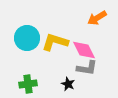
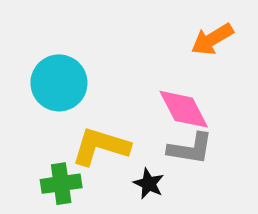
yellow L-shape: (55, 42) -> (101, 146), moved

